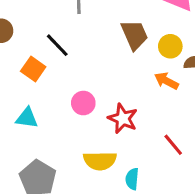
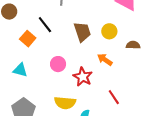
brown trapezoid: (135, 35) -> (82, 32), moved
yellow circle: (170, 46) -> (109, 31), moved
orange arrow: (166, 81) -> (105, 60), moved

